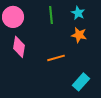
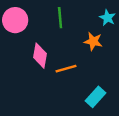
cyan star: (78, 13) -> (107, 18), moved
pink diamond: (19, 47) -> (40, 56), moved

